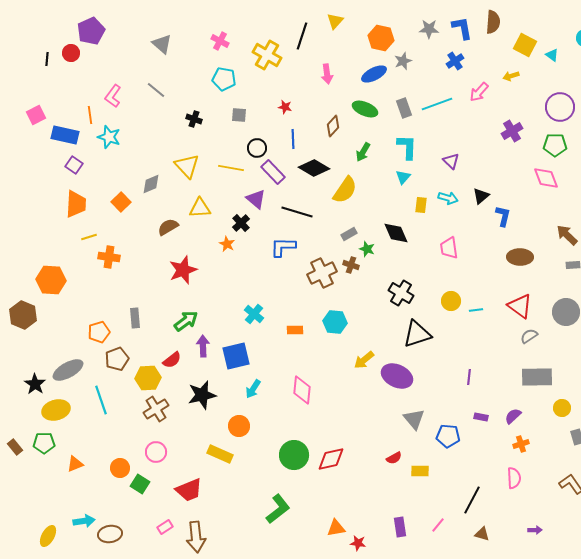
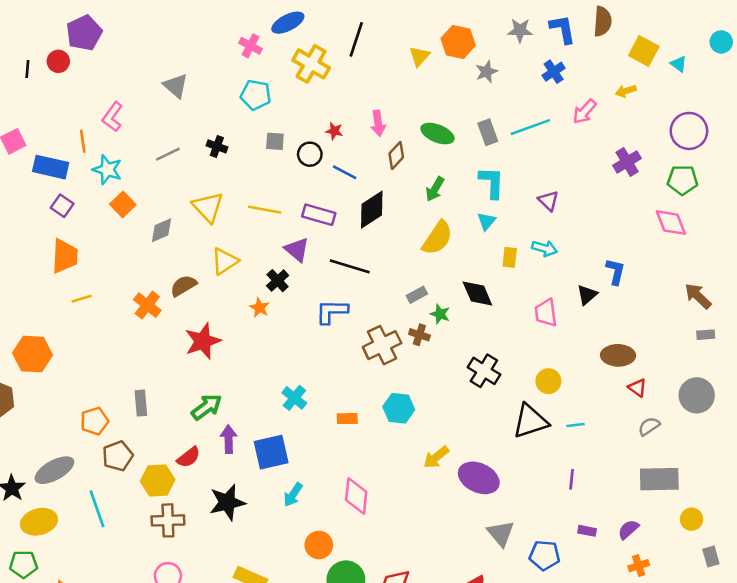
yellow triangle: (335, 21) -> (419, 56), moved
gray triangle: (162, 44) -> (176, 86), moved
pink arrow: (327, 74) -> (378, 123), moved
blue ellipse: (374, 74) -> (288, 23), moved
gray line: (156, 90) -> (168, 154), moved, turned -66
blue line: (293, 139) -> (345, 172), turned -60
black circle: (257, 148) -> (310, 154), moved
black diamond: (314, 168) -> (372, 210), turned -64
purple rectangle: (273, 172) -> (319, 215), turned -30
yellow semicircle: (345, 190) -> (437, 238), moved
black triangle: (481, 196) -> (587, 295), moved
orange square: (121, 202) -> (123, 204), moved
yellow triangle: (200, 208) -> (225, 261), turned -30
orange cross: (109, 257) -> (147, 305), moved, turned 30
brown ellipse: (520, 257) -> (618, 355), moved
red triangle: (520, 306) -> (637, 388), size x0.6
cyan line: (476, 310) -> (575, 425), moved
black triangle: (417, 334) -> (530, 421), moved
brown cross: (156, 409) -> (168, 520), turned 30
orange circle: (239, 426) -> (319, 545), moved

